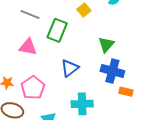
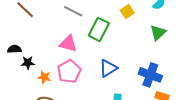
green triangle: (106, 45) -> (158, 33), moved
pink pentagon: (33, 88) -> (69, 71), moved

